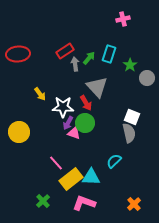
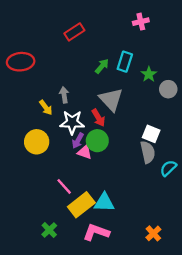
red rectangle: (65, 51) -> (74, 32), moved
gray arrow: (75, 64) -> (64, 95), moved
yellow circle: (19, 132) -> (37, 142), moved
cyan semicircle: (114, 161) -> (168, 168), moved

